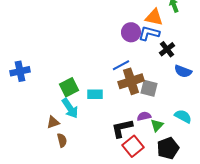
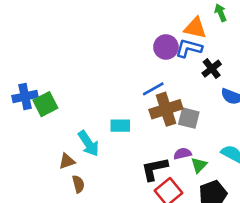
green square: (69, 87) -> (45, 104), moved

